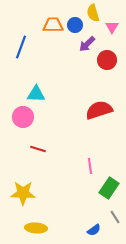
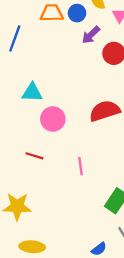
pink circle: (23, 117) -> (53, 119), moved
pink line: (90, 166) -> (80, 166), moved

